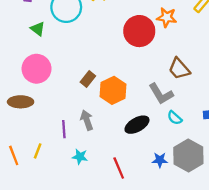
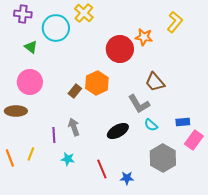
orange hexagon: (113, 90) -> (97, 83), moved
blue star: (160, 160) -> (127, 178), moved

